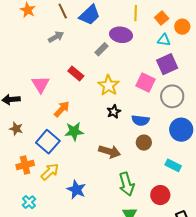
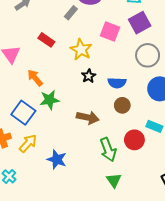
pink square: (146, 83) -> (110, 31), moved
orange arrow: (62, 109) -> (35, 78), turned -78
red circle: (160, 195) -> (134, 140), moved

